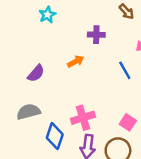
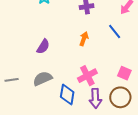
orange arrow: (76, 61) -> (84, 39), moved, turned -32

